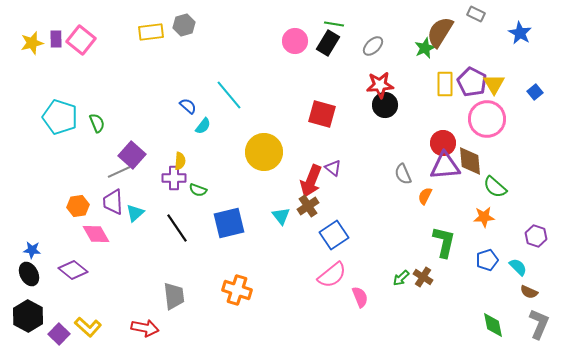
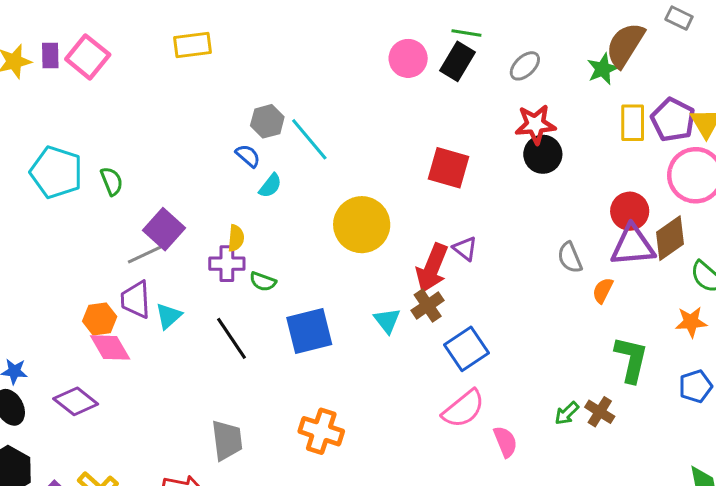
gray hexagon: (184, 25) -> (267, 121), moved
brown diamond: (470, 161) -> (670, 238), turned 60
orange hexagon: (78, 206) -> (100, 319), moved

